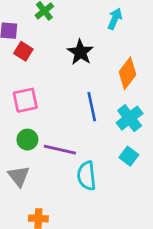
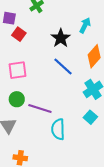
cyan arrow: (115, 19) -> (85, 25), moved
blue line: (92, 107) -> (63, 66), moved, turned -40

